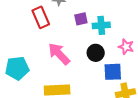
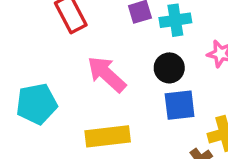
blue square: (113, 72) -> (180, 105), moved

